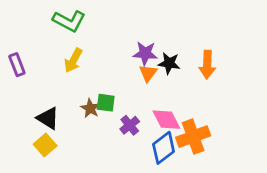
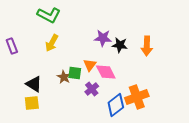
orange triangle: (148, 73) -> (90, 65), moved
pink diamond: (166, 120) -> (106, 72), moved
yellow square: (45, 145) -> (32, 103), turned 35

